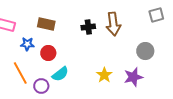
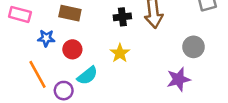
yellow star: (104, 75) -> (120, 53), moved

